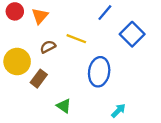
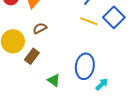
yellow line: (76, 39) -> (89, 21), moved
blue ellipse: (99, 72) -> (85, 66), moved

